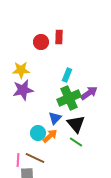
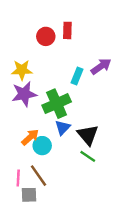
purple arrow: (89, 93) -> (101, 66), moved
green cross: (69, 98) -> (57, 104), moved
orange arrow: (50, 136) -> (30, 137), moved
brown line: (35, 158) -> (39, 176), turned 30

